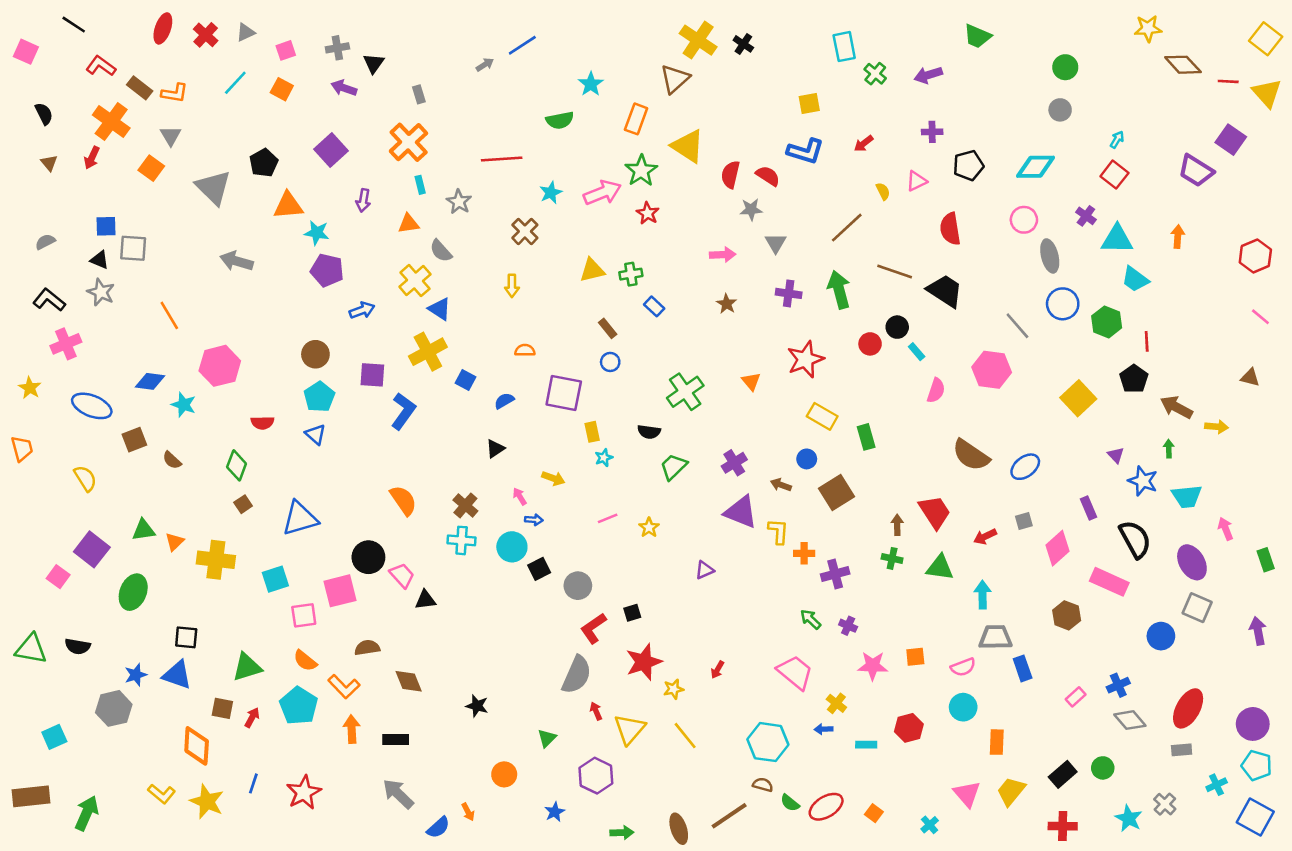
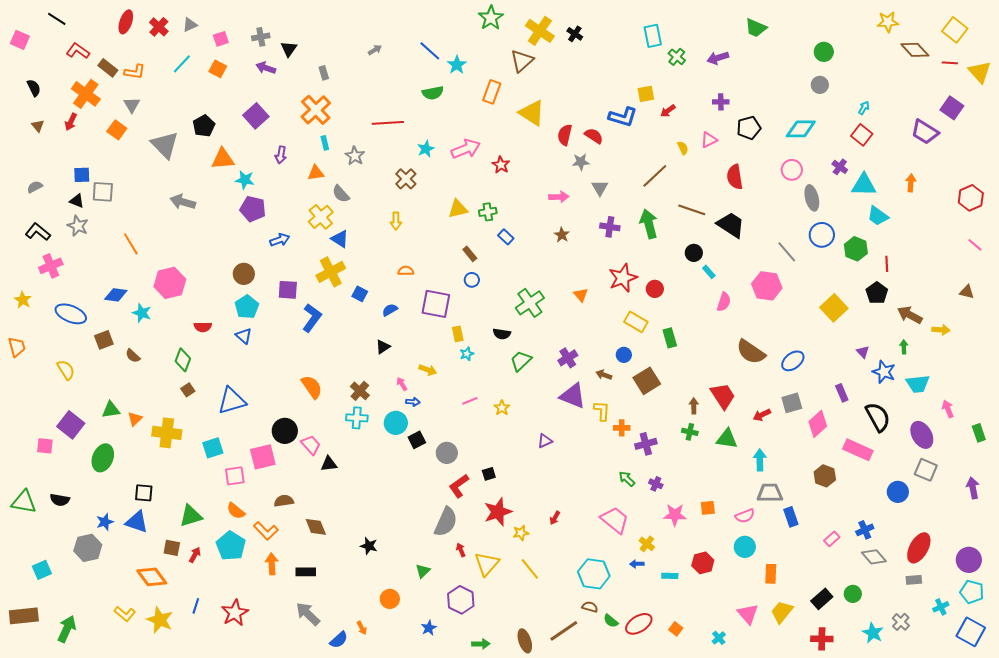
yellow square: (1266, 39) -> (955, 30), moved
blue line: (522, 45) -> (430, 51), moved, turned 75
yellow square: (809, 103) -> (646, 94), moved
green star: (641, 171) -> (491, 18), moved
red circle: (870, 344) -> (655, 289), moved
gray square: (1024, 521) -> (792, 403), size x1.5
pink square: (58, 577) -> (45, 446), turned -30
orange diamond: (197, 746) -> (152, 577), turned -40

